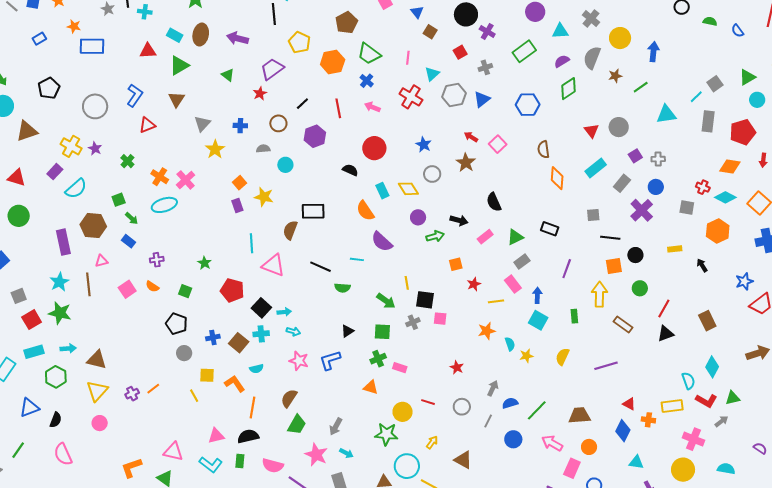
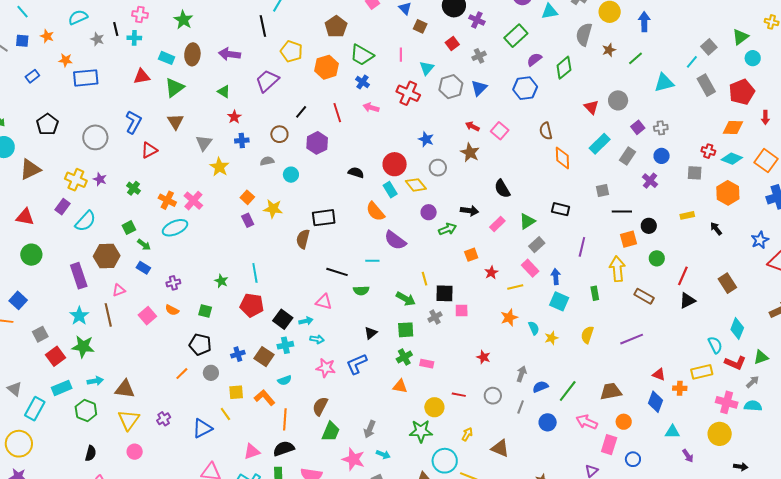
purple semicircle: (562, 61) -> (534, 59), moved
red star: (260, 93) -> (234, 117), moved
gray rectangle: (708, 121) -> (706, 85), turned -30
red circle: (374, 148) -> (395, 164), moved
purple cross: (642, 210) -> (650, 181), size x0.7
cyan line: (252, 243) -> (255, 273), moved
pink triangle: (274, 265) -> (324, 302), moved, size x0.7
orange line: (153, 389) -> (182, 374), moved
blue triangle: (29, 408) -> (202, 428), moved
cyan semicircle: (726, 469) -> (753, 406), moved

